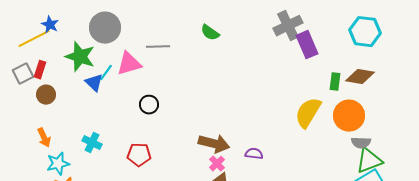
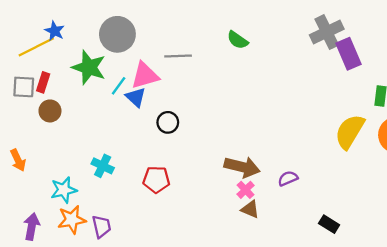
gray square: (23, 74) -> (24, 87), turned 30
blue triangle: (94, 83) -> (136, 97), moved
orange arrow: (44, 138) -> (18, 160), moved
purple semicircle: (254, 154) -> (288, 178), turned -30

